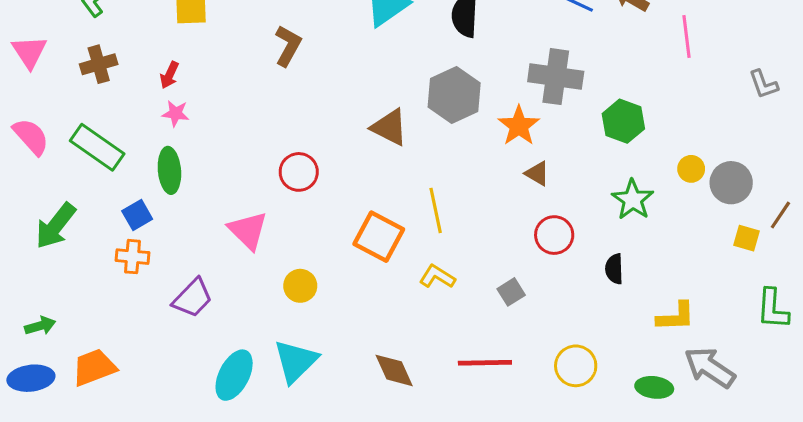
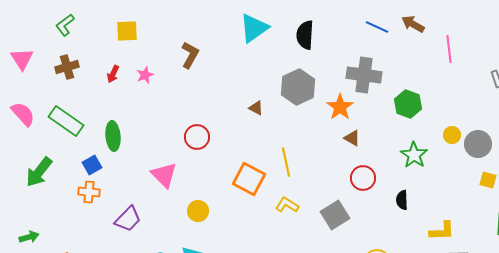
pink star: (176, 113) -> (145, 75), moved, turned -30
brown triangle: (390, 127) -> (256, 108), size x0.6
gray square: (511, 292) -> (335, 215), size x1.6

